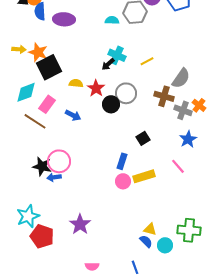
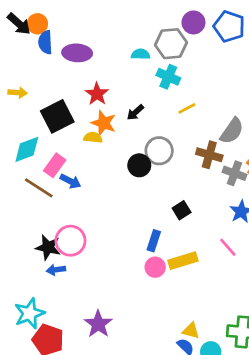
orange star: (38, 52) -> (104, 123), moved
cyan cross: (117, 55) -> (168, 77), moved
red star: (96, 88) -> (97, 94), moved
blue arrow: (73, 115) -> (70, 181), moved
blue arrow: (54, 177) -> (56, 270), moved

